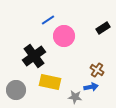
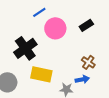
black rectangle: (103, 28) -> (86, 25), moved

